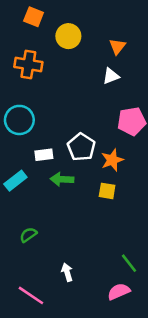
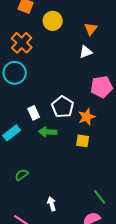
orange cross: (28, 65) -> (22, 43), turned 35
cyan circle: (19, 120) -> (15, 73), moved
white rectangle: (44, 155) -> (34, 113), turned 72

